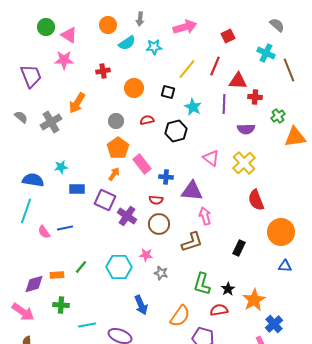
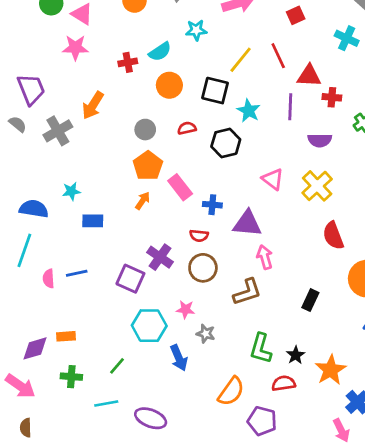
cyan semicircle: (127, 43) -> (160, 52), moved
red line: (215, 66) -> (278, 56), turned -48
purple trapezoid: (31, 76) -> (31, 89), moved
black square: (168, 92) -> (215, 91), size x1.5
purple square: (105, 200) -> (130, 279), moved
pink semicircle: (44, 232) -> (49, 279), turned 32
green line: (81, 267) -> (117, 366), moved
blue arrow: (141, 305) -> (179, 358), moved

